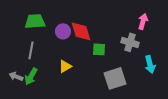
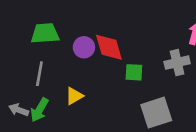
gray cross: (130, 42) -> (177, 63), turned -30
yellow triangle: (65, 66) -> (74, 96), moved

